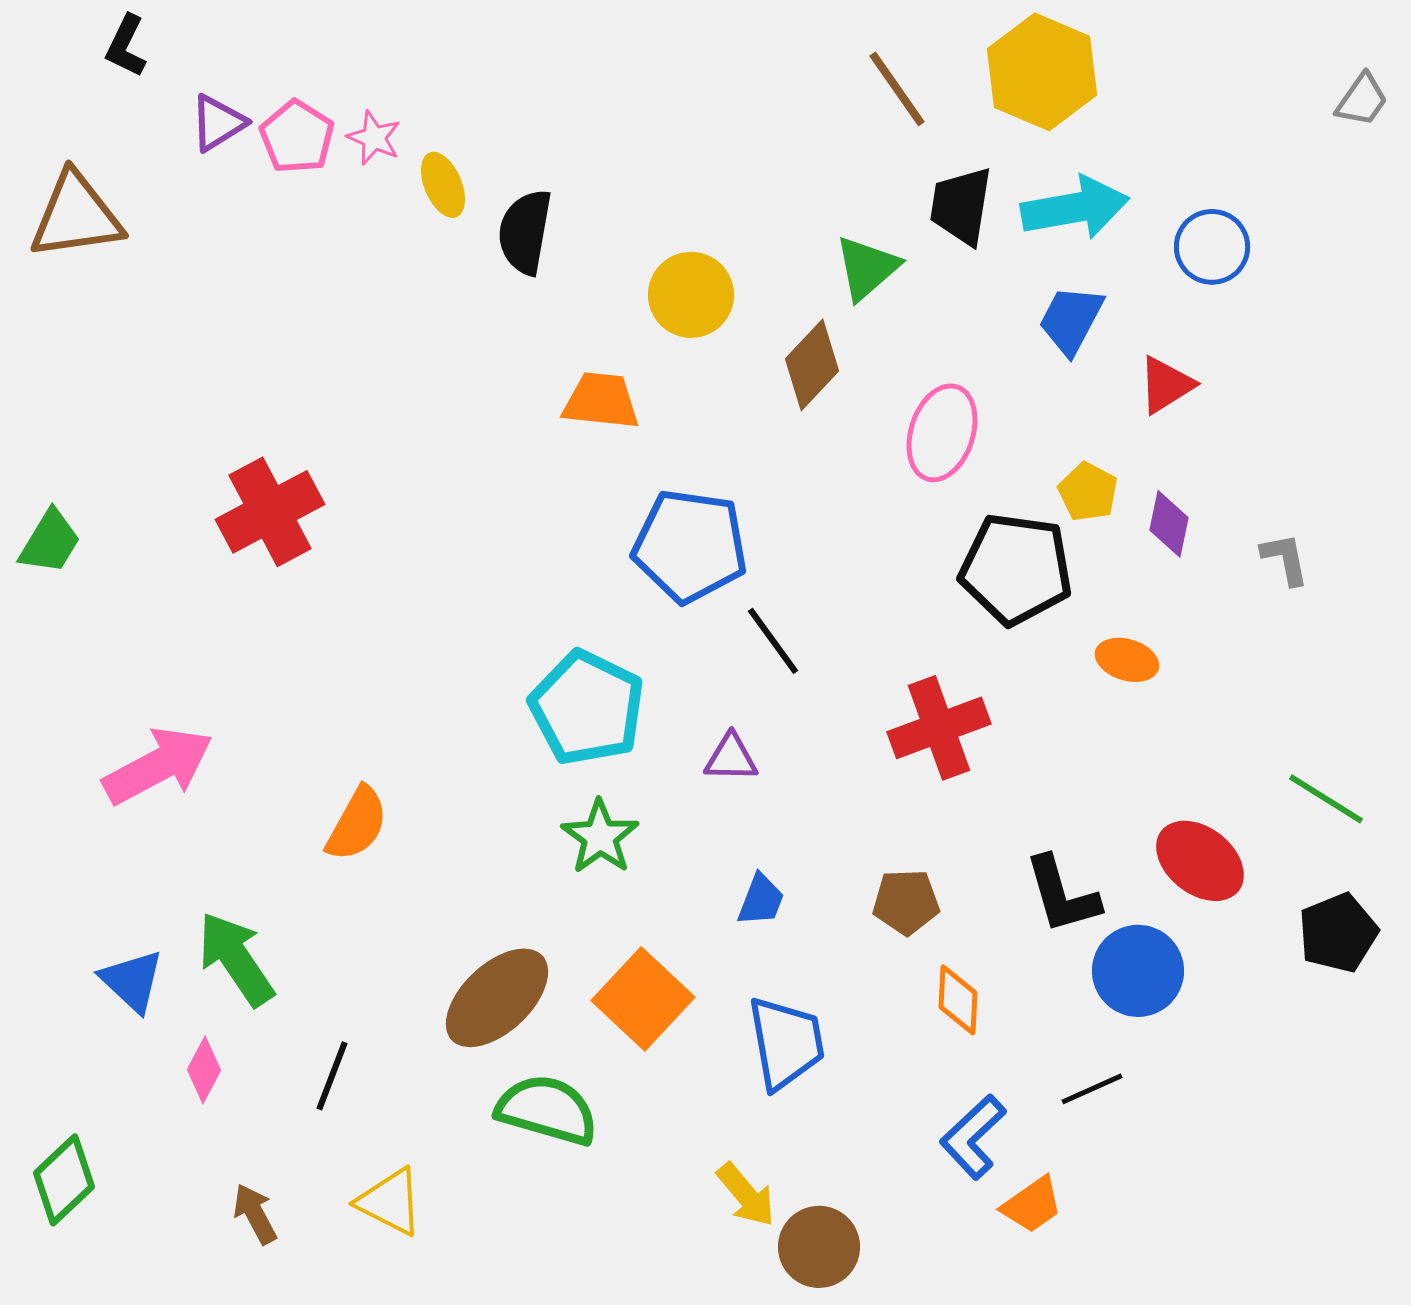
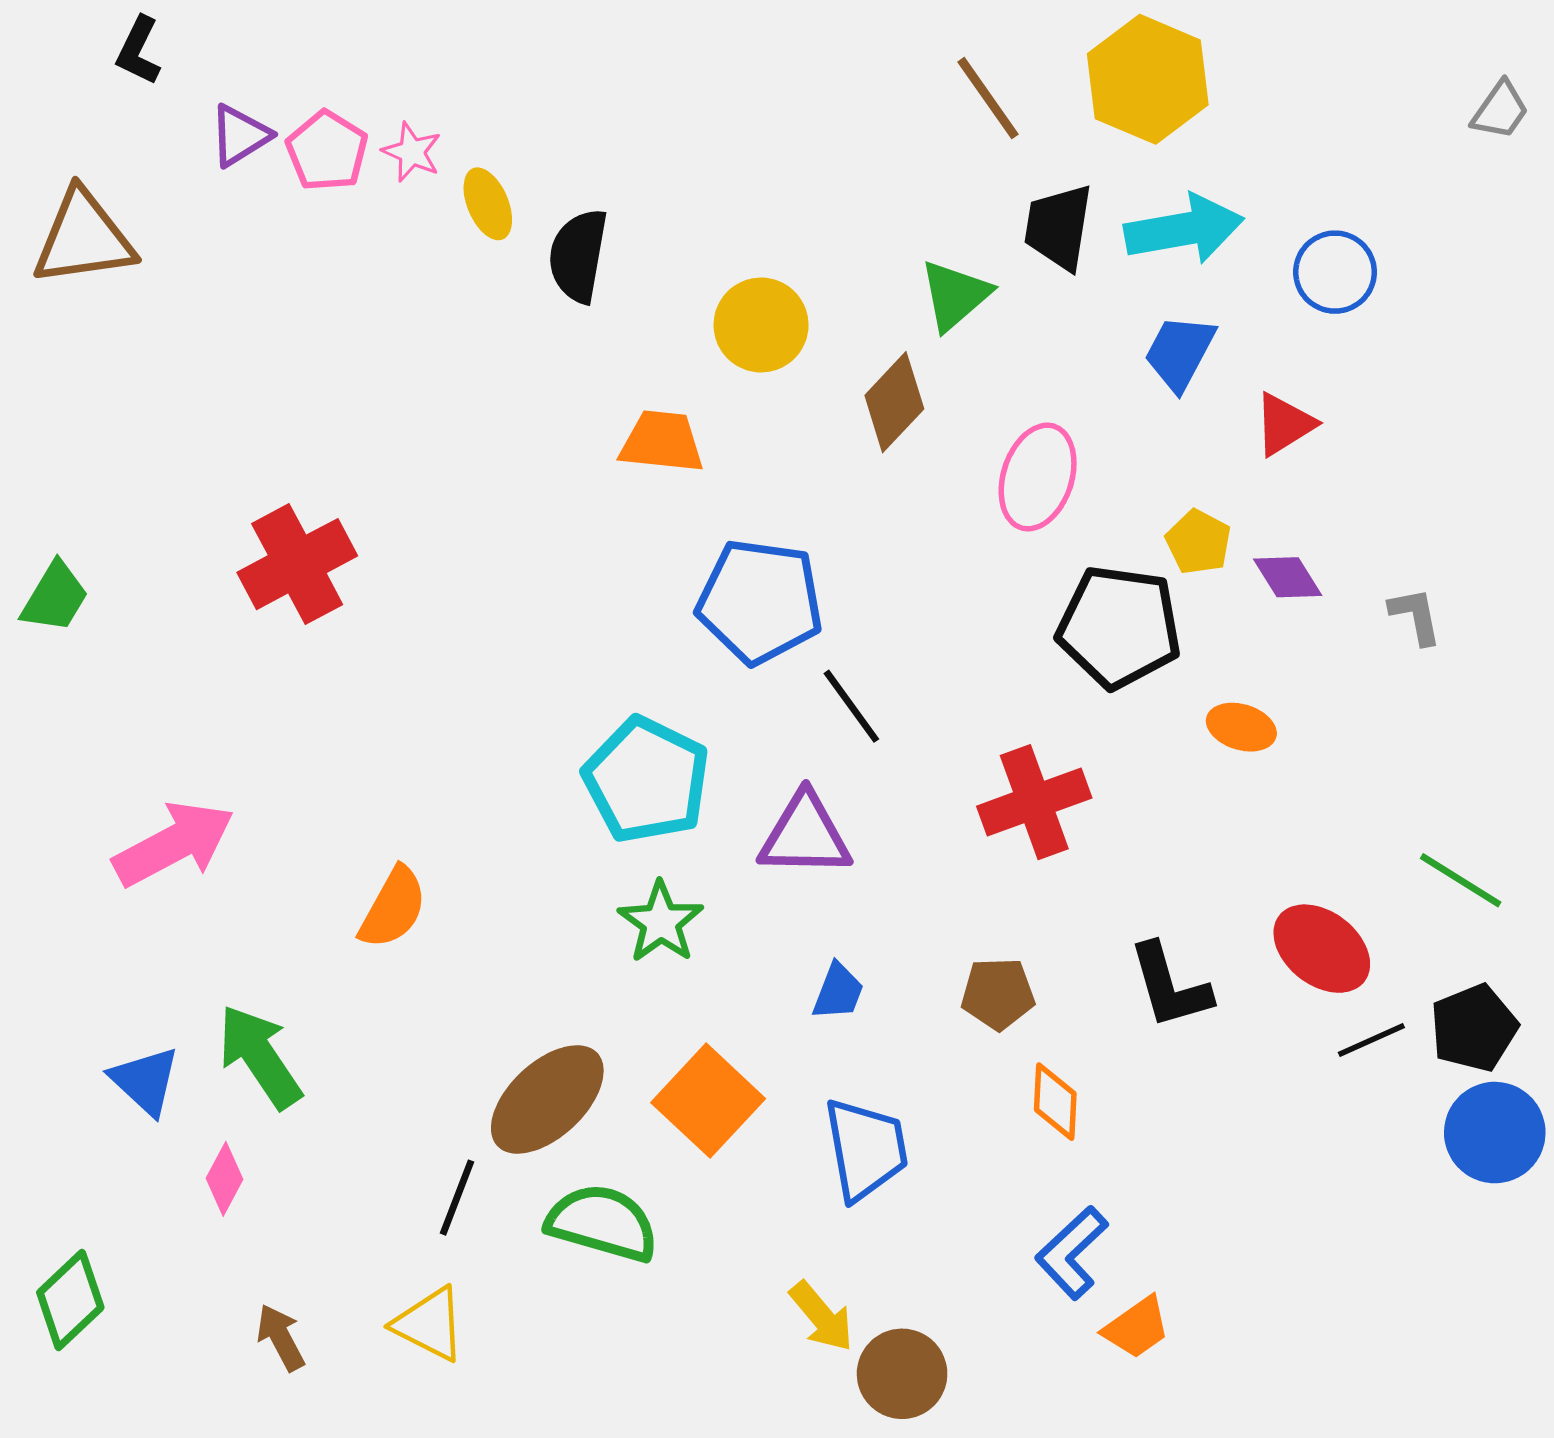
purple diamond: (1169, 524) -> (1288, 577), turned -44
purple triangle: (731, 758) -> (805, 835), size x1.6
blue circle: (1138, 971) -> (1495, 1133), moved
black line: (332, 1076) -> (457, 1198), moved
black line: (1092, 1089) -> (1371, 1040), moved

